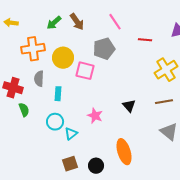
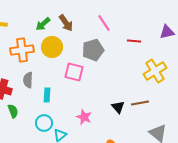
yellow circle: (63, 58) -> (52, 47), moved
brown line: (164, 102) -> (140, 103), moved

